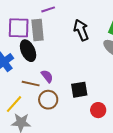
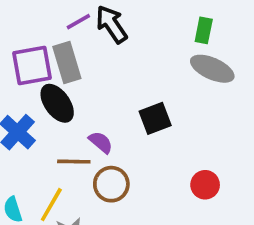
black arrow: (81, 30) -> (112, 24), moved
black square: (79, 90) -> (155, 118), moved

